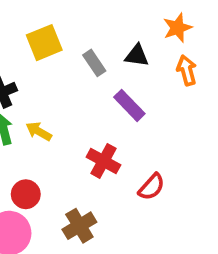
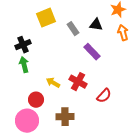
yellow arrow: (39, 131) -> (53, 83), moved
brown cross: (79, 226) -> (65, 117), turned 30

